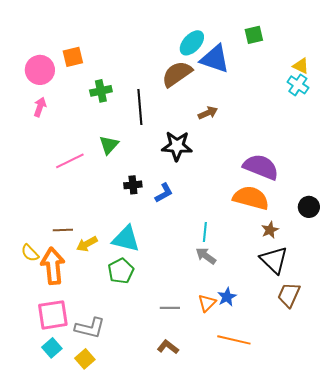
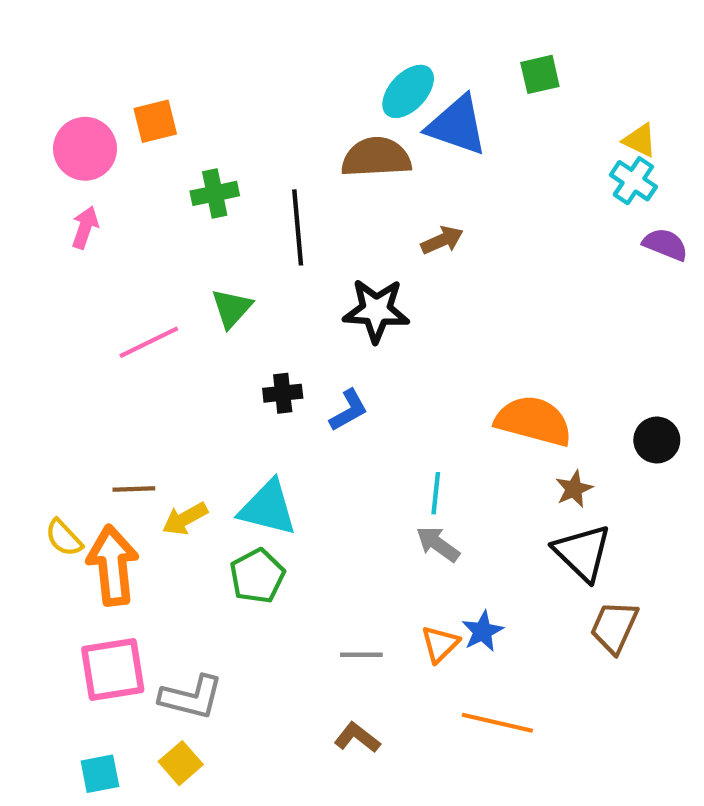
brown semicircle: (177, 74) -> (376, 157), turned 32
purple semicircle: (261, 167) -> (665, 244), moved, size x0.6
cyan square: (52, 348) -> (100, 774), moved, turned 30

